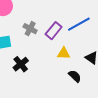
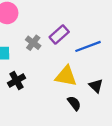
purple rectangle: (54, 31) -> (59, 34), moved
yellow triangle: (64, 53) -> (66, 76), size x1.5

